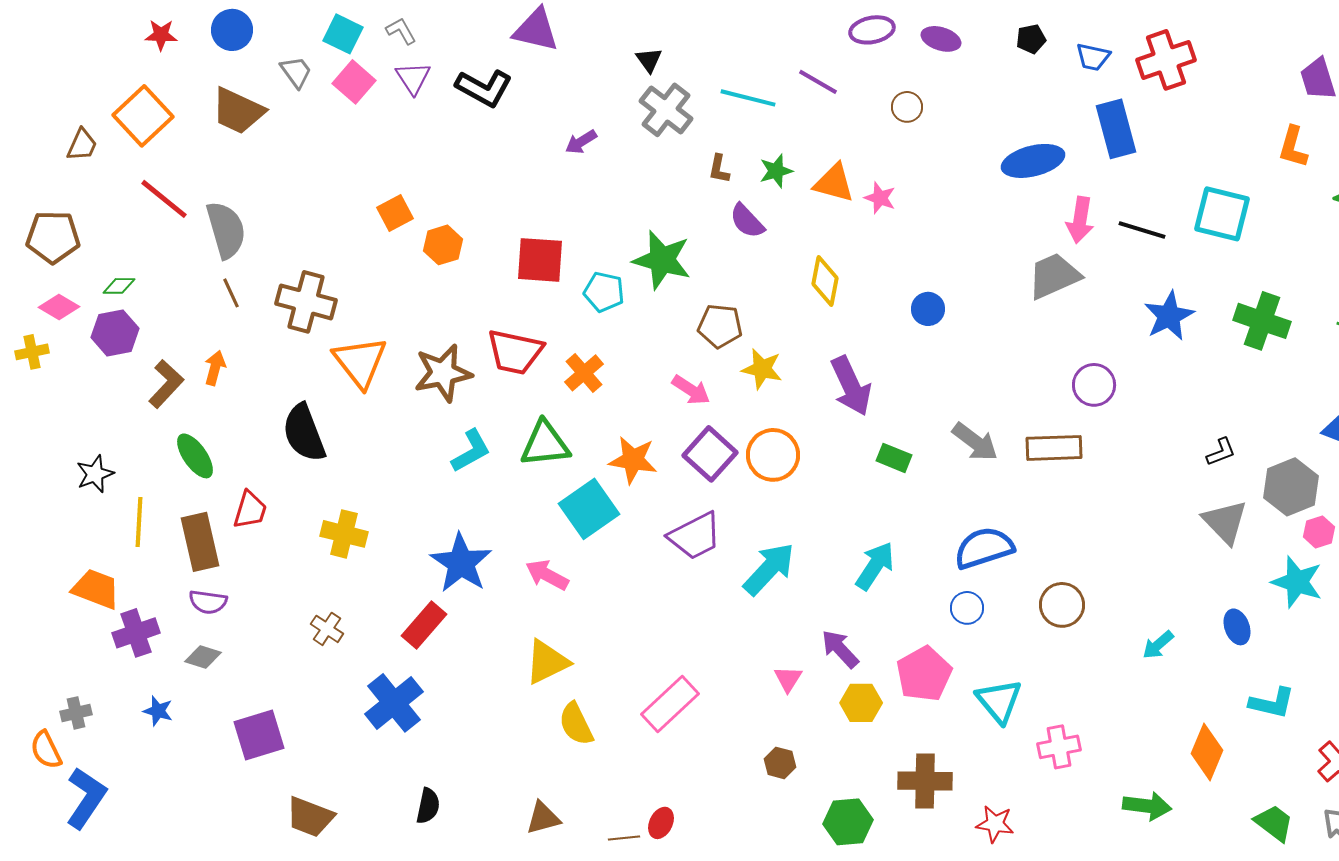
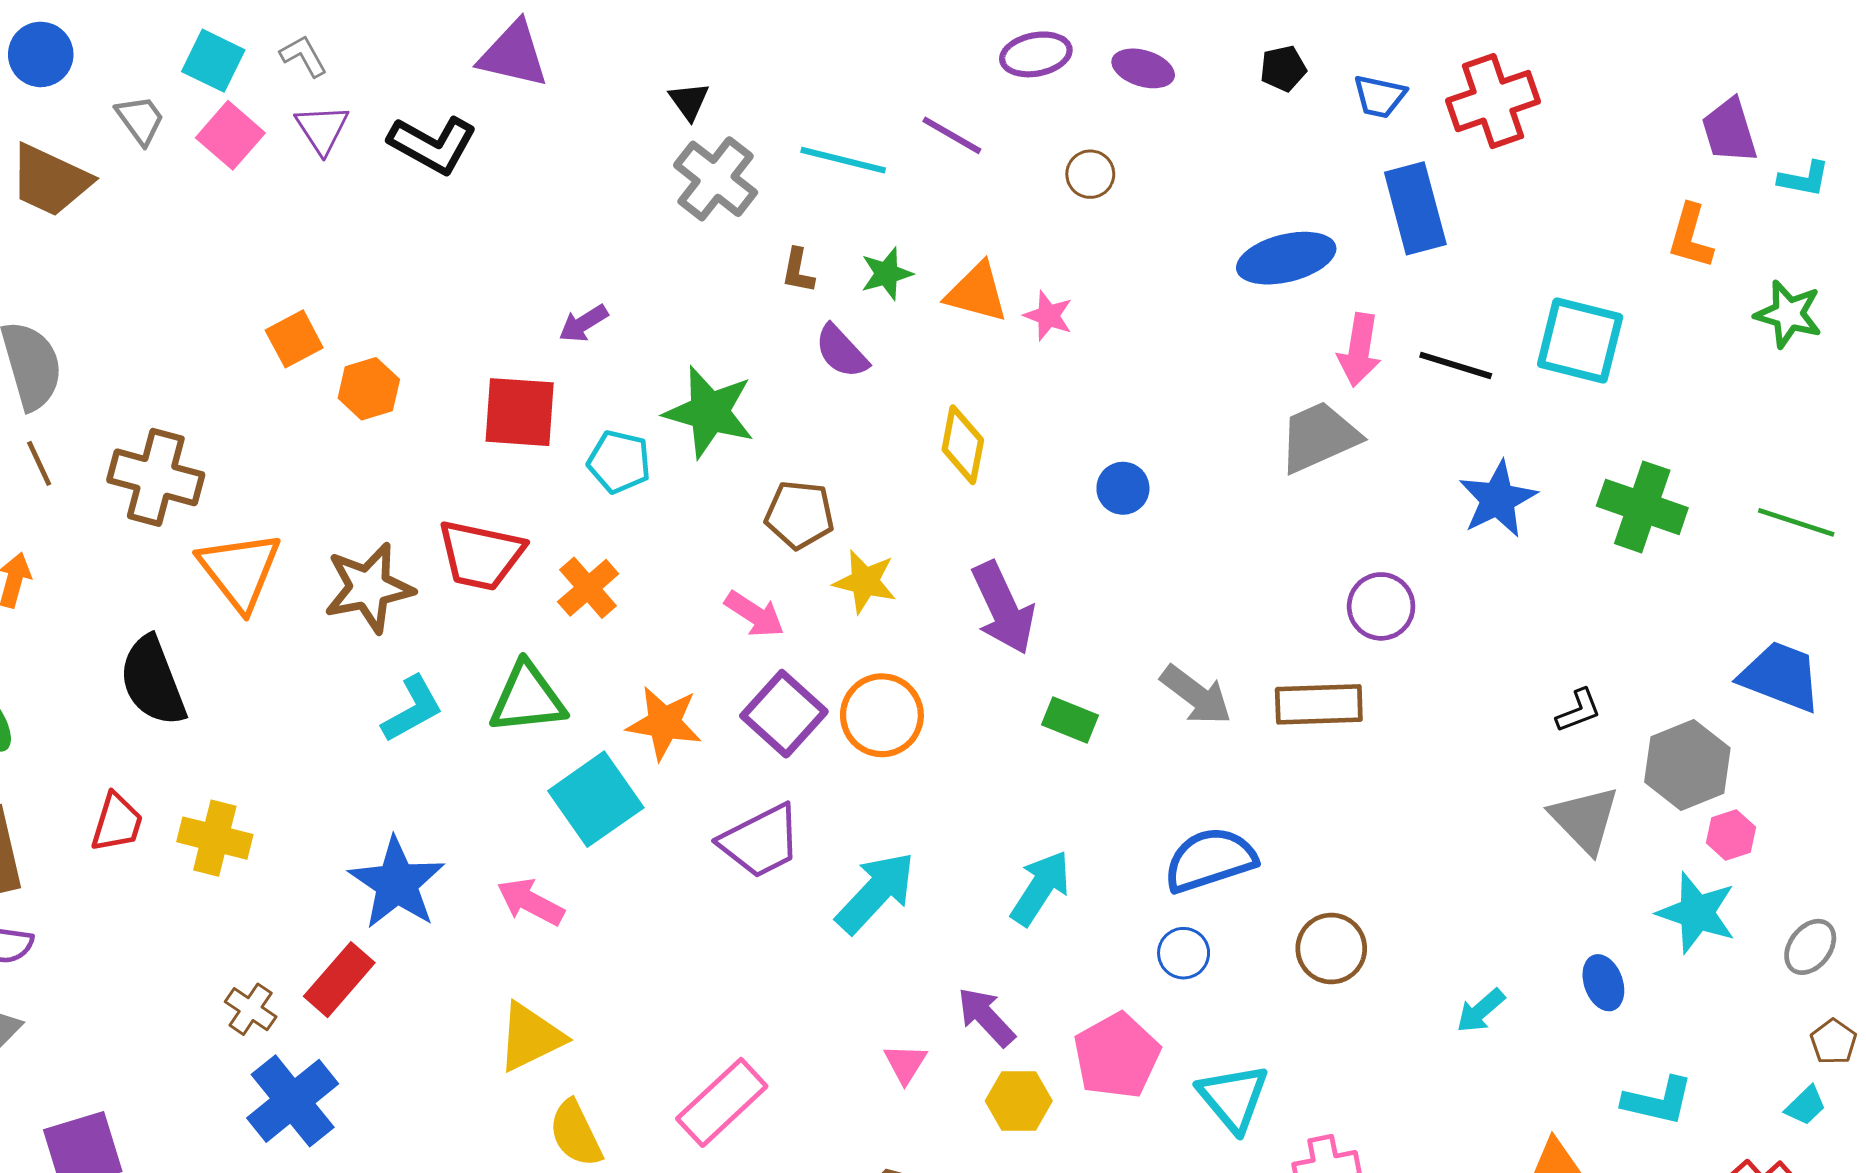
purple arrow: (581, 142) -> (583, 323), moved
red trapezoid: (250, 510) -> (117, 823), moved
brown cross: (327, 629) -> (251, 1009), moved

